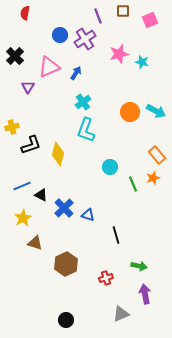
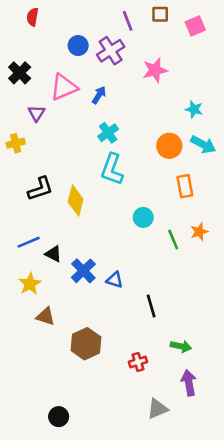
cyan star: (142, 62) -> (194, 109), moved
yellow cross: (12, 127) -> (16, 143), moved
orange rectangle: (157, 155) -> (185, 186), moved, turned 30
black circle: (66, 320) -> (59, 417), moved

